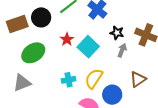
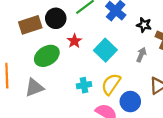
black star: (117, 33) -> (144, 25), moved
red star: (67, 39) -> (74, 41), moved

